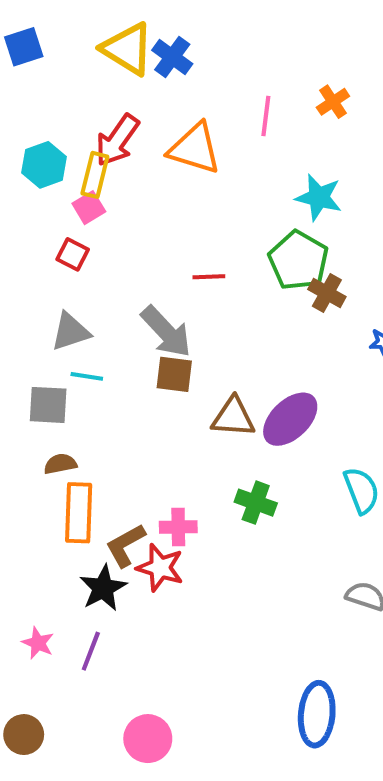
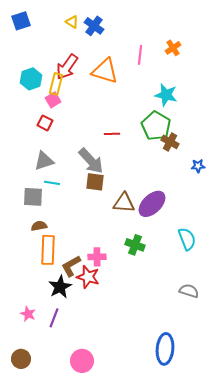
yellow triangle: (127, 49) -> (72, 22), size x0.5

